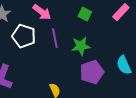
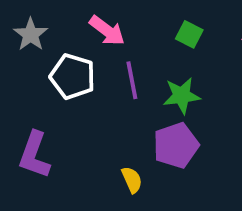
purple pentagon: (92, 72) -> (176, 145), moved

